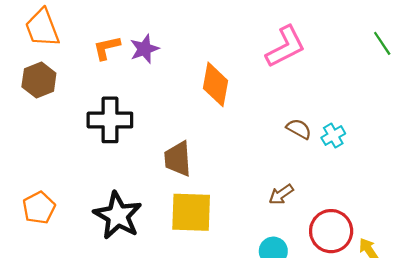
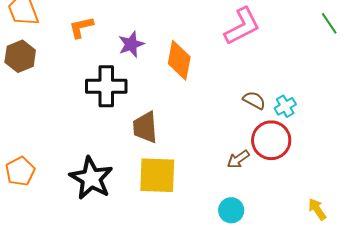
purple star: (144, 49) -> (131, 44), moved
black cross: (110, 120) -> (106, 86), moved
red circle: (331, 231) -> (271, 140), moved

